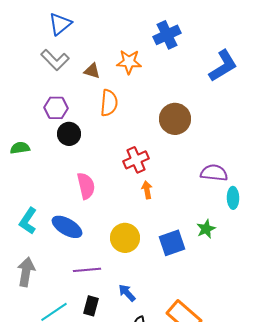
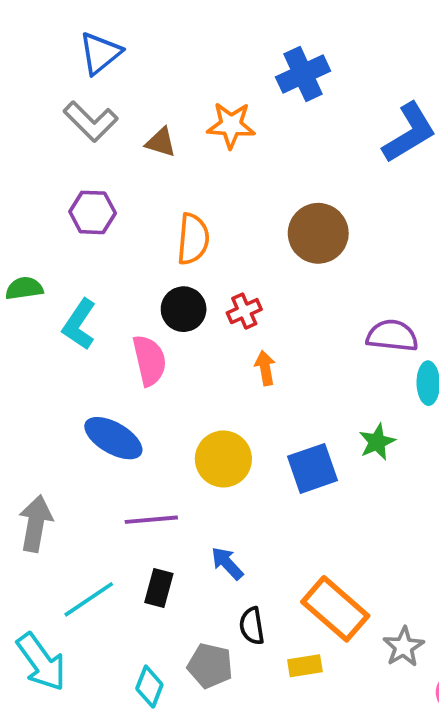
orange semicircle: (109, 103) -> (193, 239), moved
black circle: (69, 134) -> (184, 309), moved
red cross: (136, 160) -> (244, 311), size x0.7
cyan L-shape: (28, 221) -> (79, 324), moved

